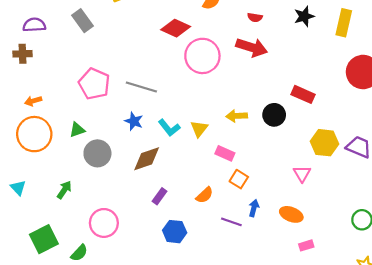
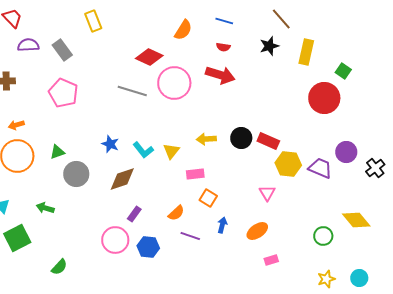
purple semicircle: (34, 25) -> (28, 45), moved
pink pentagon: (94, 84) -> (63, 93), moved
gray line: (141, 87) -> (132, 91), moved
red rectangle: (303, 94) -> (268, 141), moved
pink rectangle: (225, 153) -> (195, 174), turned -30
green arrow: (64, 190) -> (45, 208), turned -108
orange ellipse: (291, 214) -> (257, 231), turned -55
purple line: (231, 222) -> (190, 236), moved
pink circle: (104, 223) -> (115, 240), moved
green square: (44, 239) -> (17, 238), moved

